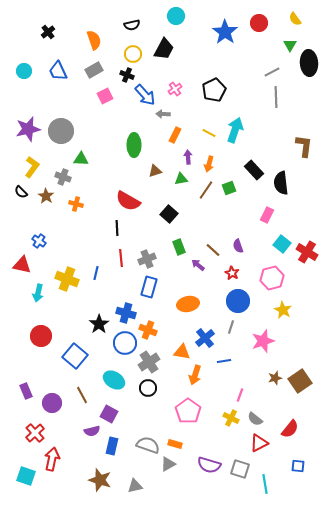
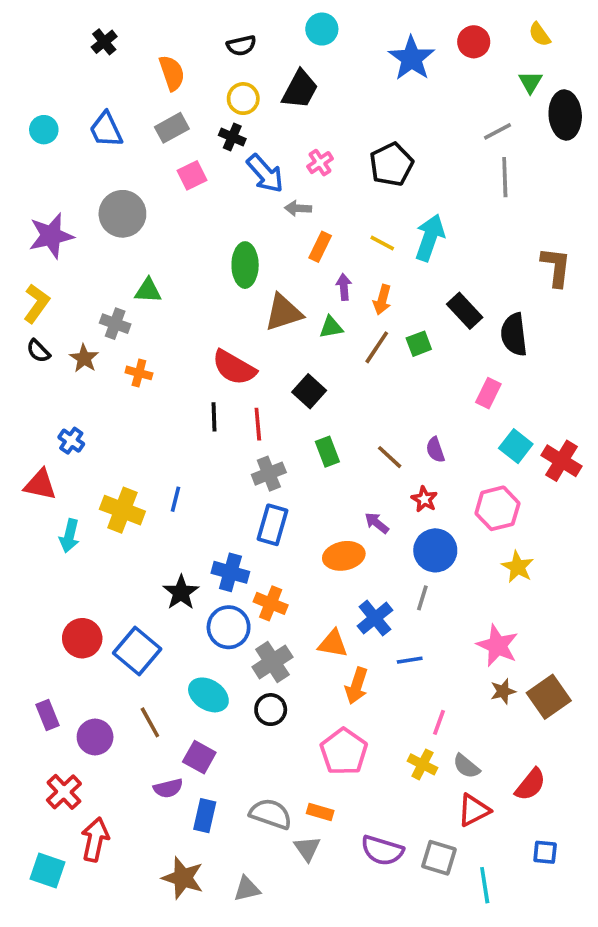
black cross: (48, 32) -> (104, 42), moved
gray circle: (61, 131) -> (122, 214), moved
yellow L-shape: (32, 167) -> (36, 303), moved
brown triangle: (155, 171) -> (283, 313), size x1.6
red line: (121, 258) -> (258, 424), moved
purple arrow: (198, 265) -> (377, 523), moved
red circle: (41, 336) -> (82, 638), moved
pink star: (263, 341) -> (497, 646), moved, turned -30
gray triangle: (168, 464) -> (307, 849), turned -35

